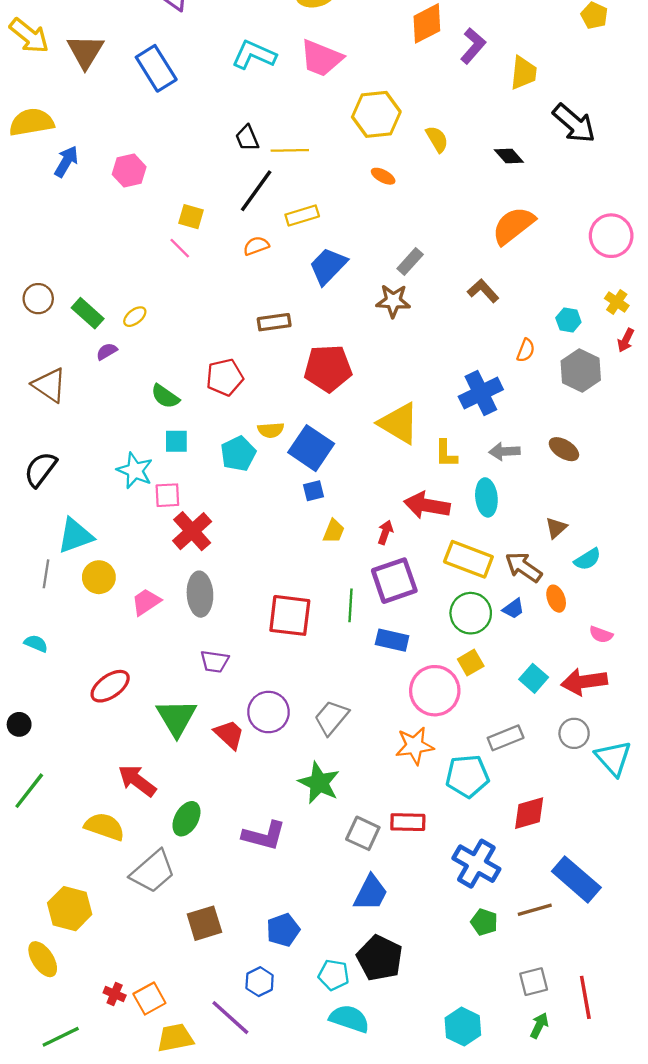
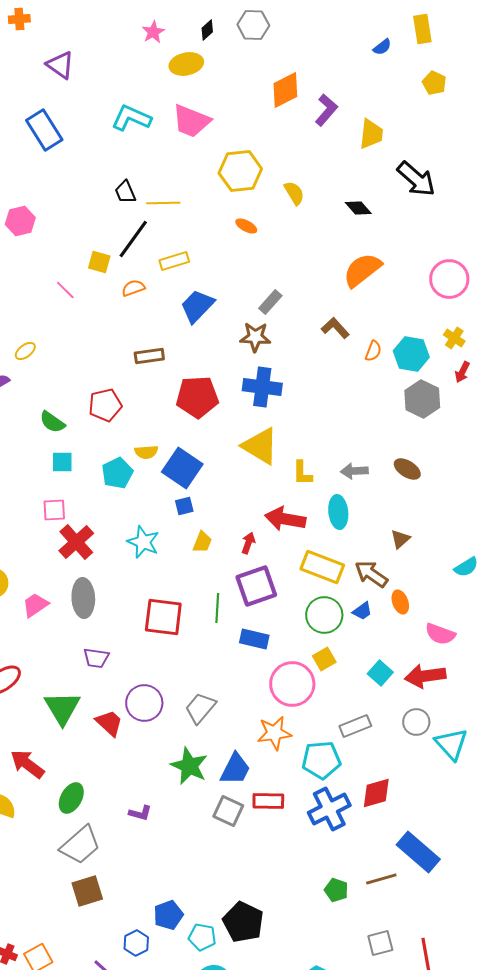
yellow square: (191, 217) -> (99, 262), moved
cyan hexagon: (568, 320) -> (411, 354), size x1.6
orange semicircle: (526, 350) -> (373, 351), moved
blue cross: (481, 393) -> (262, 387), moved, turned 33
cyan star: (135, 470) -> (143, 542), moved
cyan semicircle: (588, 559) -> (466, 567), moved
pink semicircle: (601, 635) -> (440, 634), size x1.4
purple L-shape: (264, 836) -> (140, 813), size x0.6
blue cross: (476, 864) -> (329, 809), moved, turned 33
gray trapezoid: (153, 872) -> (80, 845), moved
blue trapezoid: (371, 893) -> (235, 769), moved
blue pentagon: (283, 930) -> (168, 915), moved

